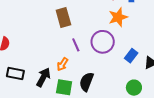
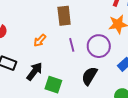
orange arrow: (63, 64) -> (40, 40), moved
black semicircle: (87, 82) -> (89, 76), moved

